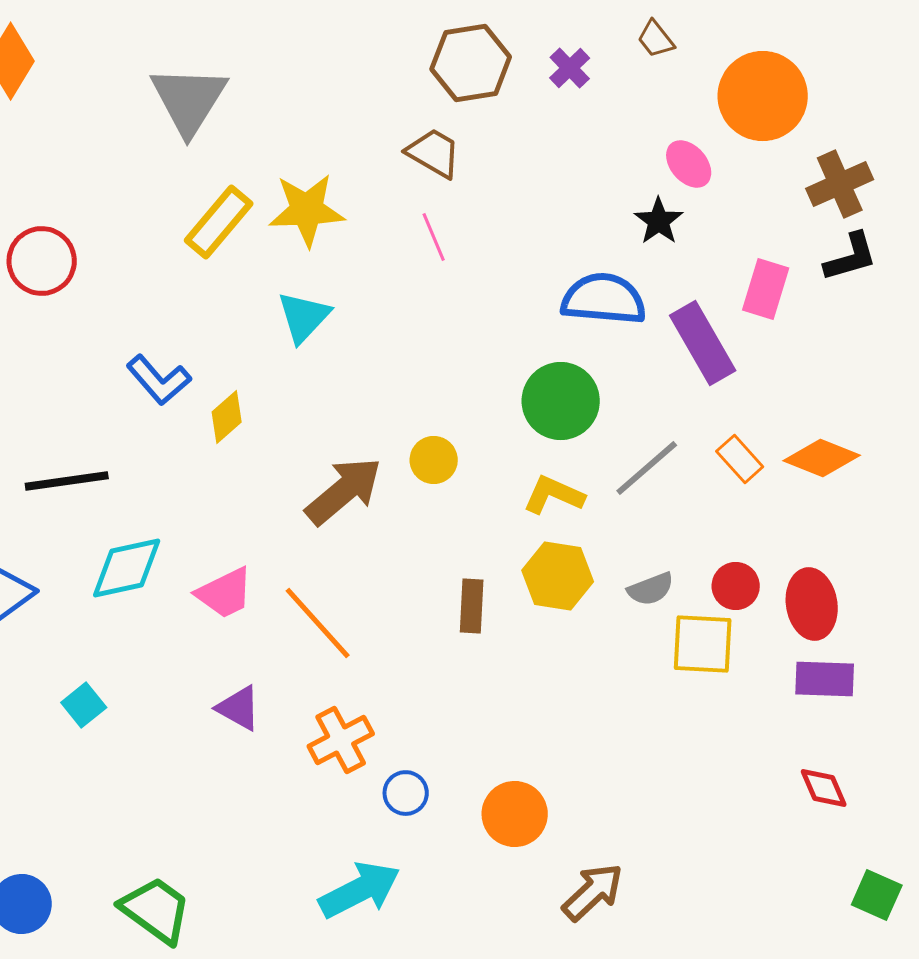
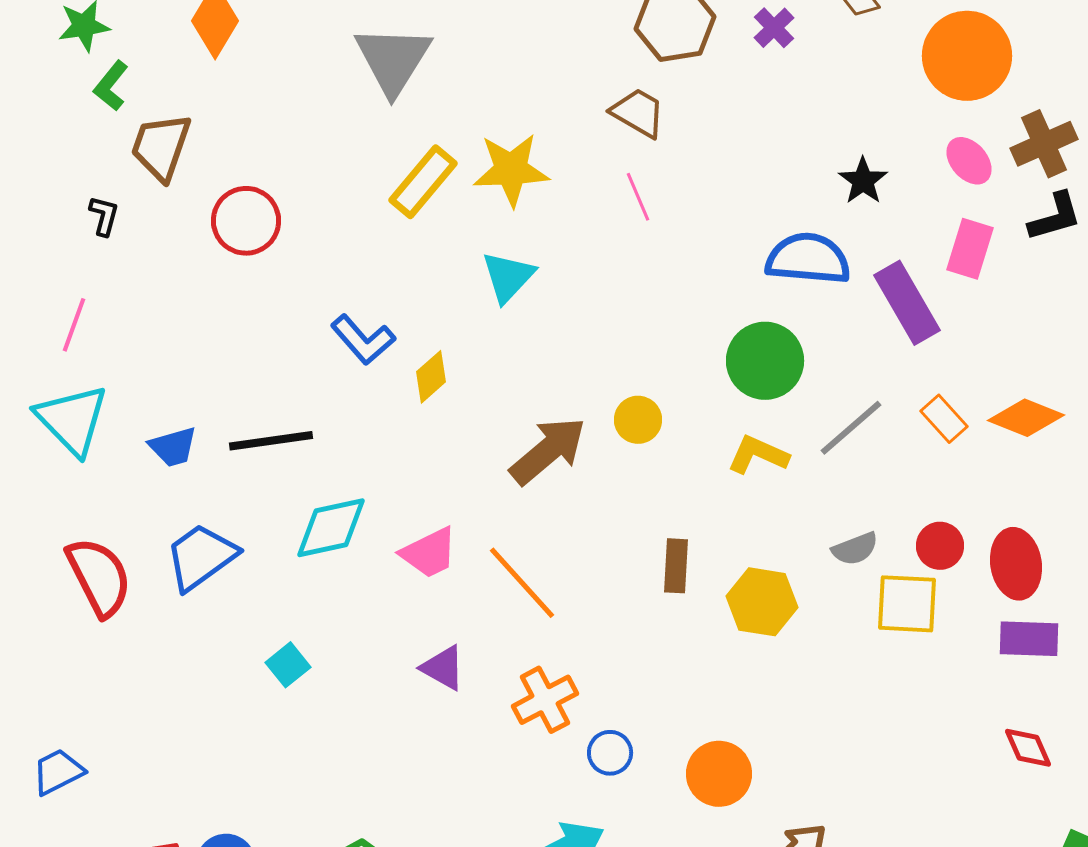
pink ellipse: (689, 164) -> (969, 161), moved
yellow hexagon: (558, 576) -> (762, 602), moved

